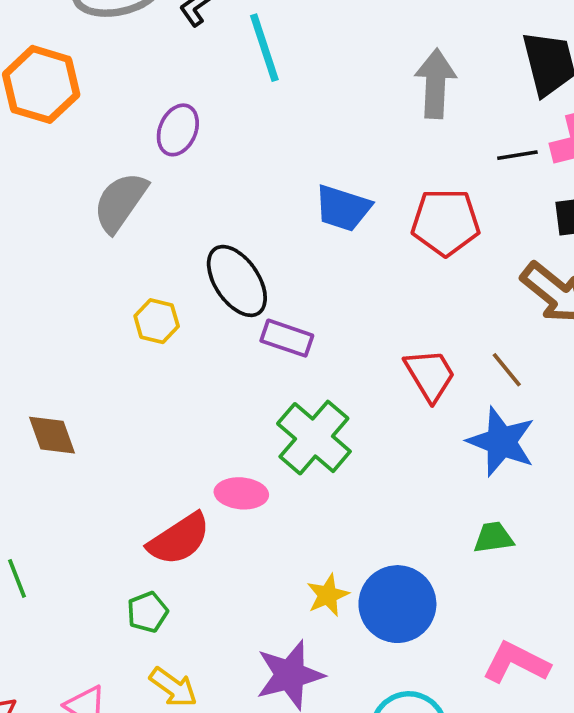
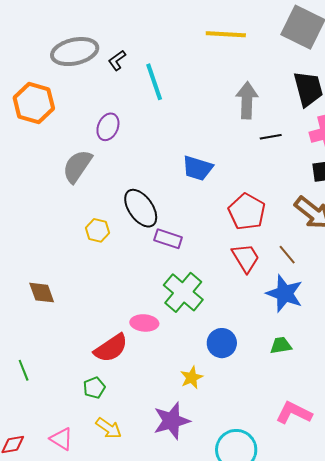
black line: (517, 155) -> (271, 137), moved
red pentagon: (446, 222) -> (247, 212), moved, turned 30
blue circle: (397, 604) -> (222, 343), moved, size x0.7

